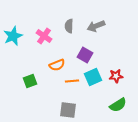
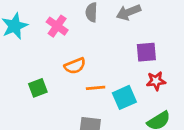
purple square: (85, 55) -> (146, 52), moved, turned -35
cyan square: (93, 77) -> (124, 97), moved

